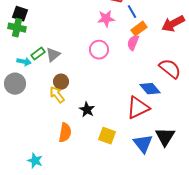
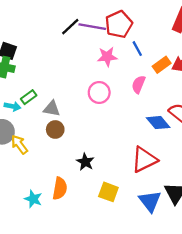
orange rectangle: (139, 29) -> (162, 65), moved
gray triangle: (53, 55) -> (52, 109), moved, turned 49
blue diamond: (150, 89) -> (158, 123), moved
yellow arrow: (57, 95) -> (19, 145), moved
cyan star: (35, 161) -> (33, 199), moved

